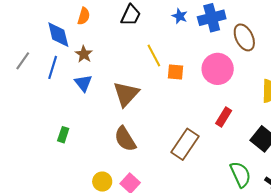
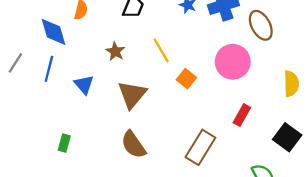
brown star: (84, 54) -> (115, 51), moved
orange square: (176, 72) -> (186, 79), moved, turned 36

